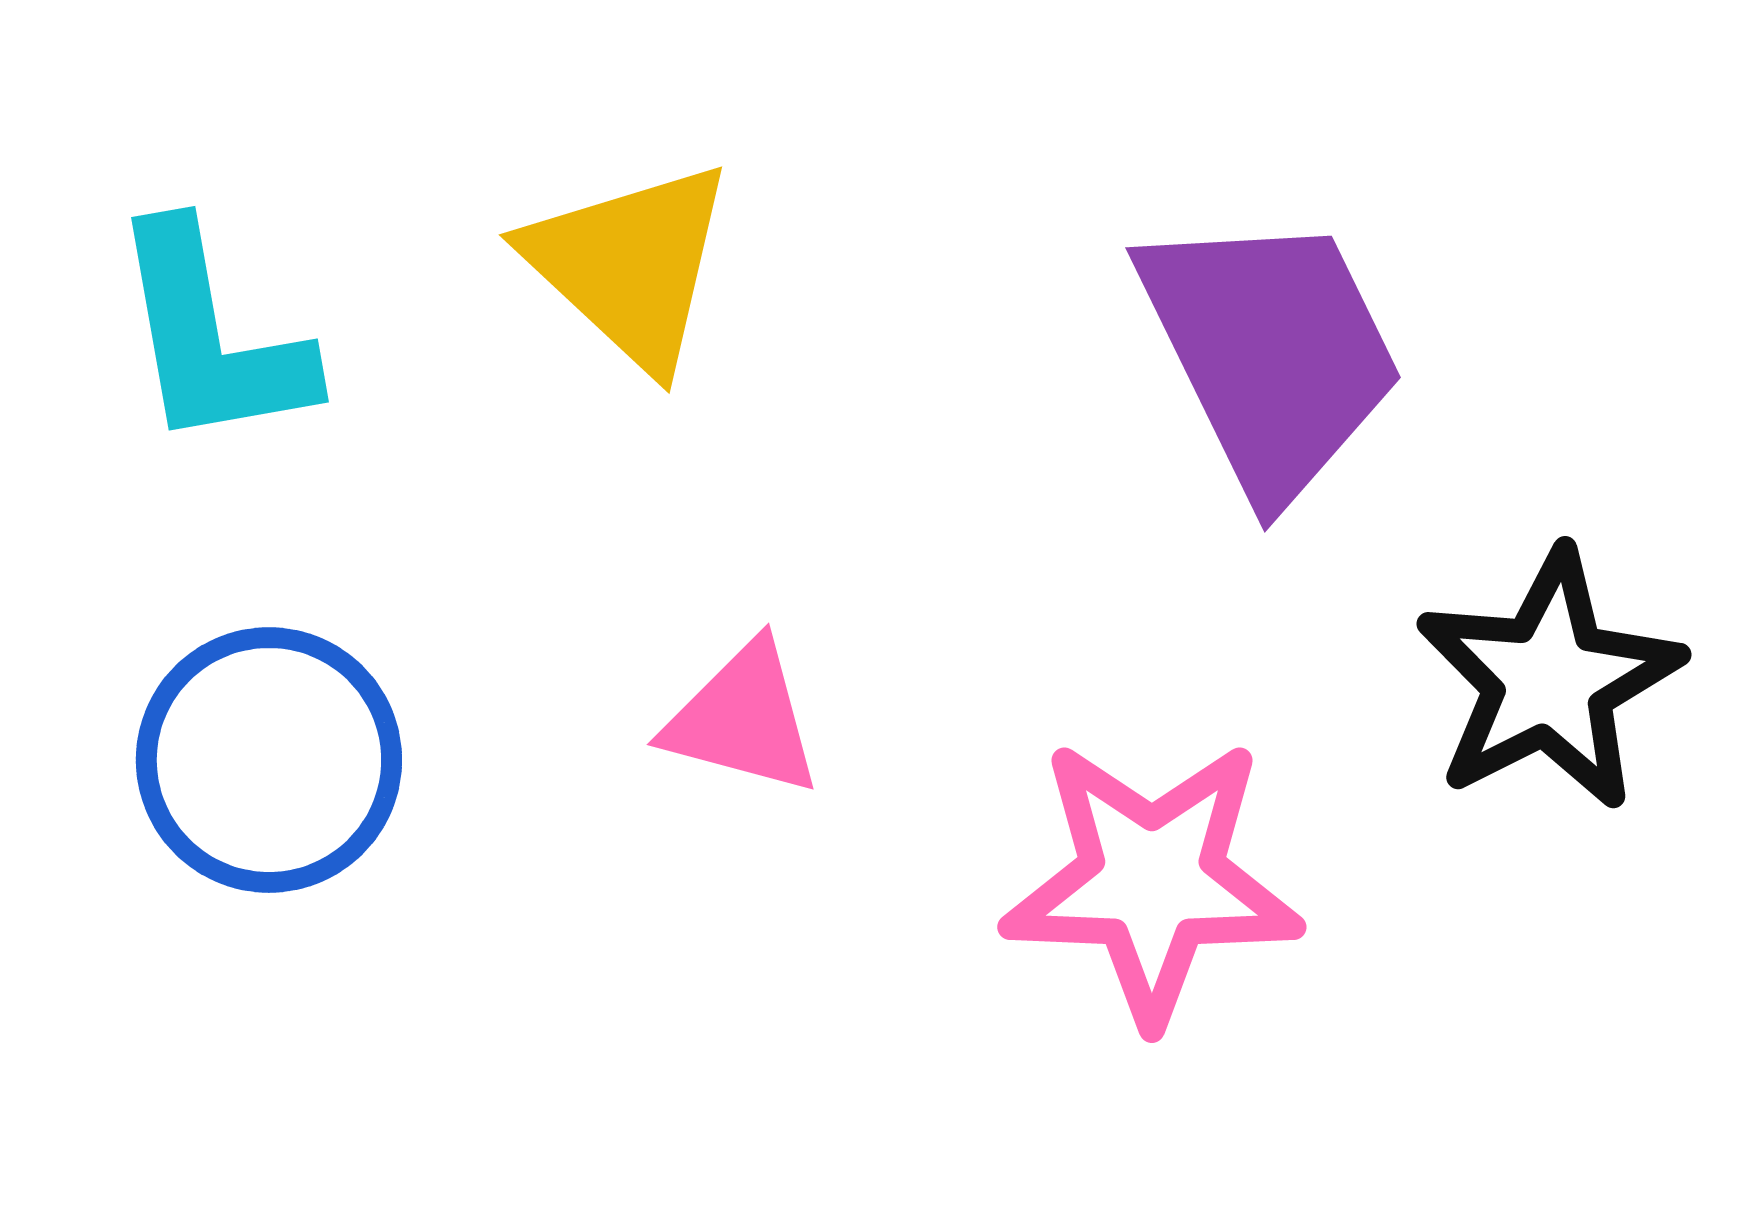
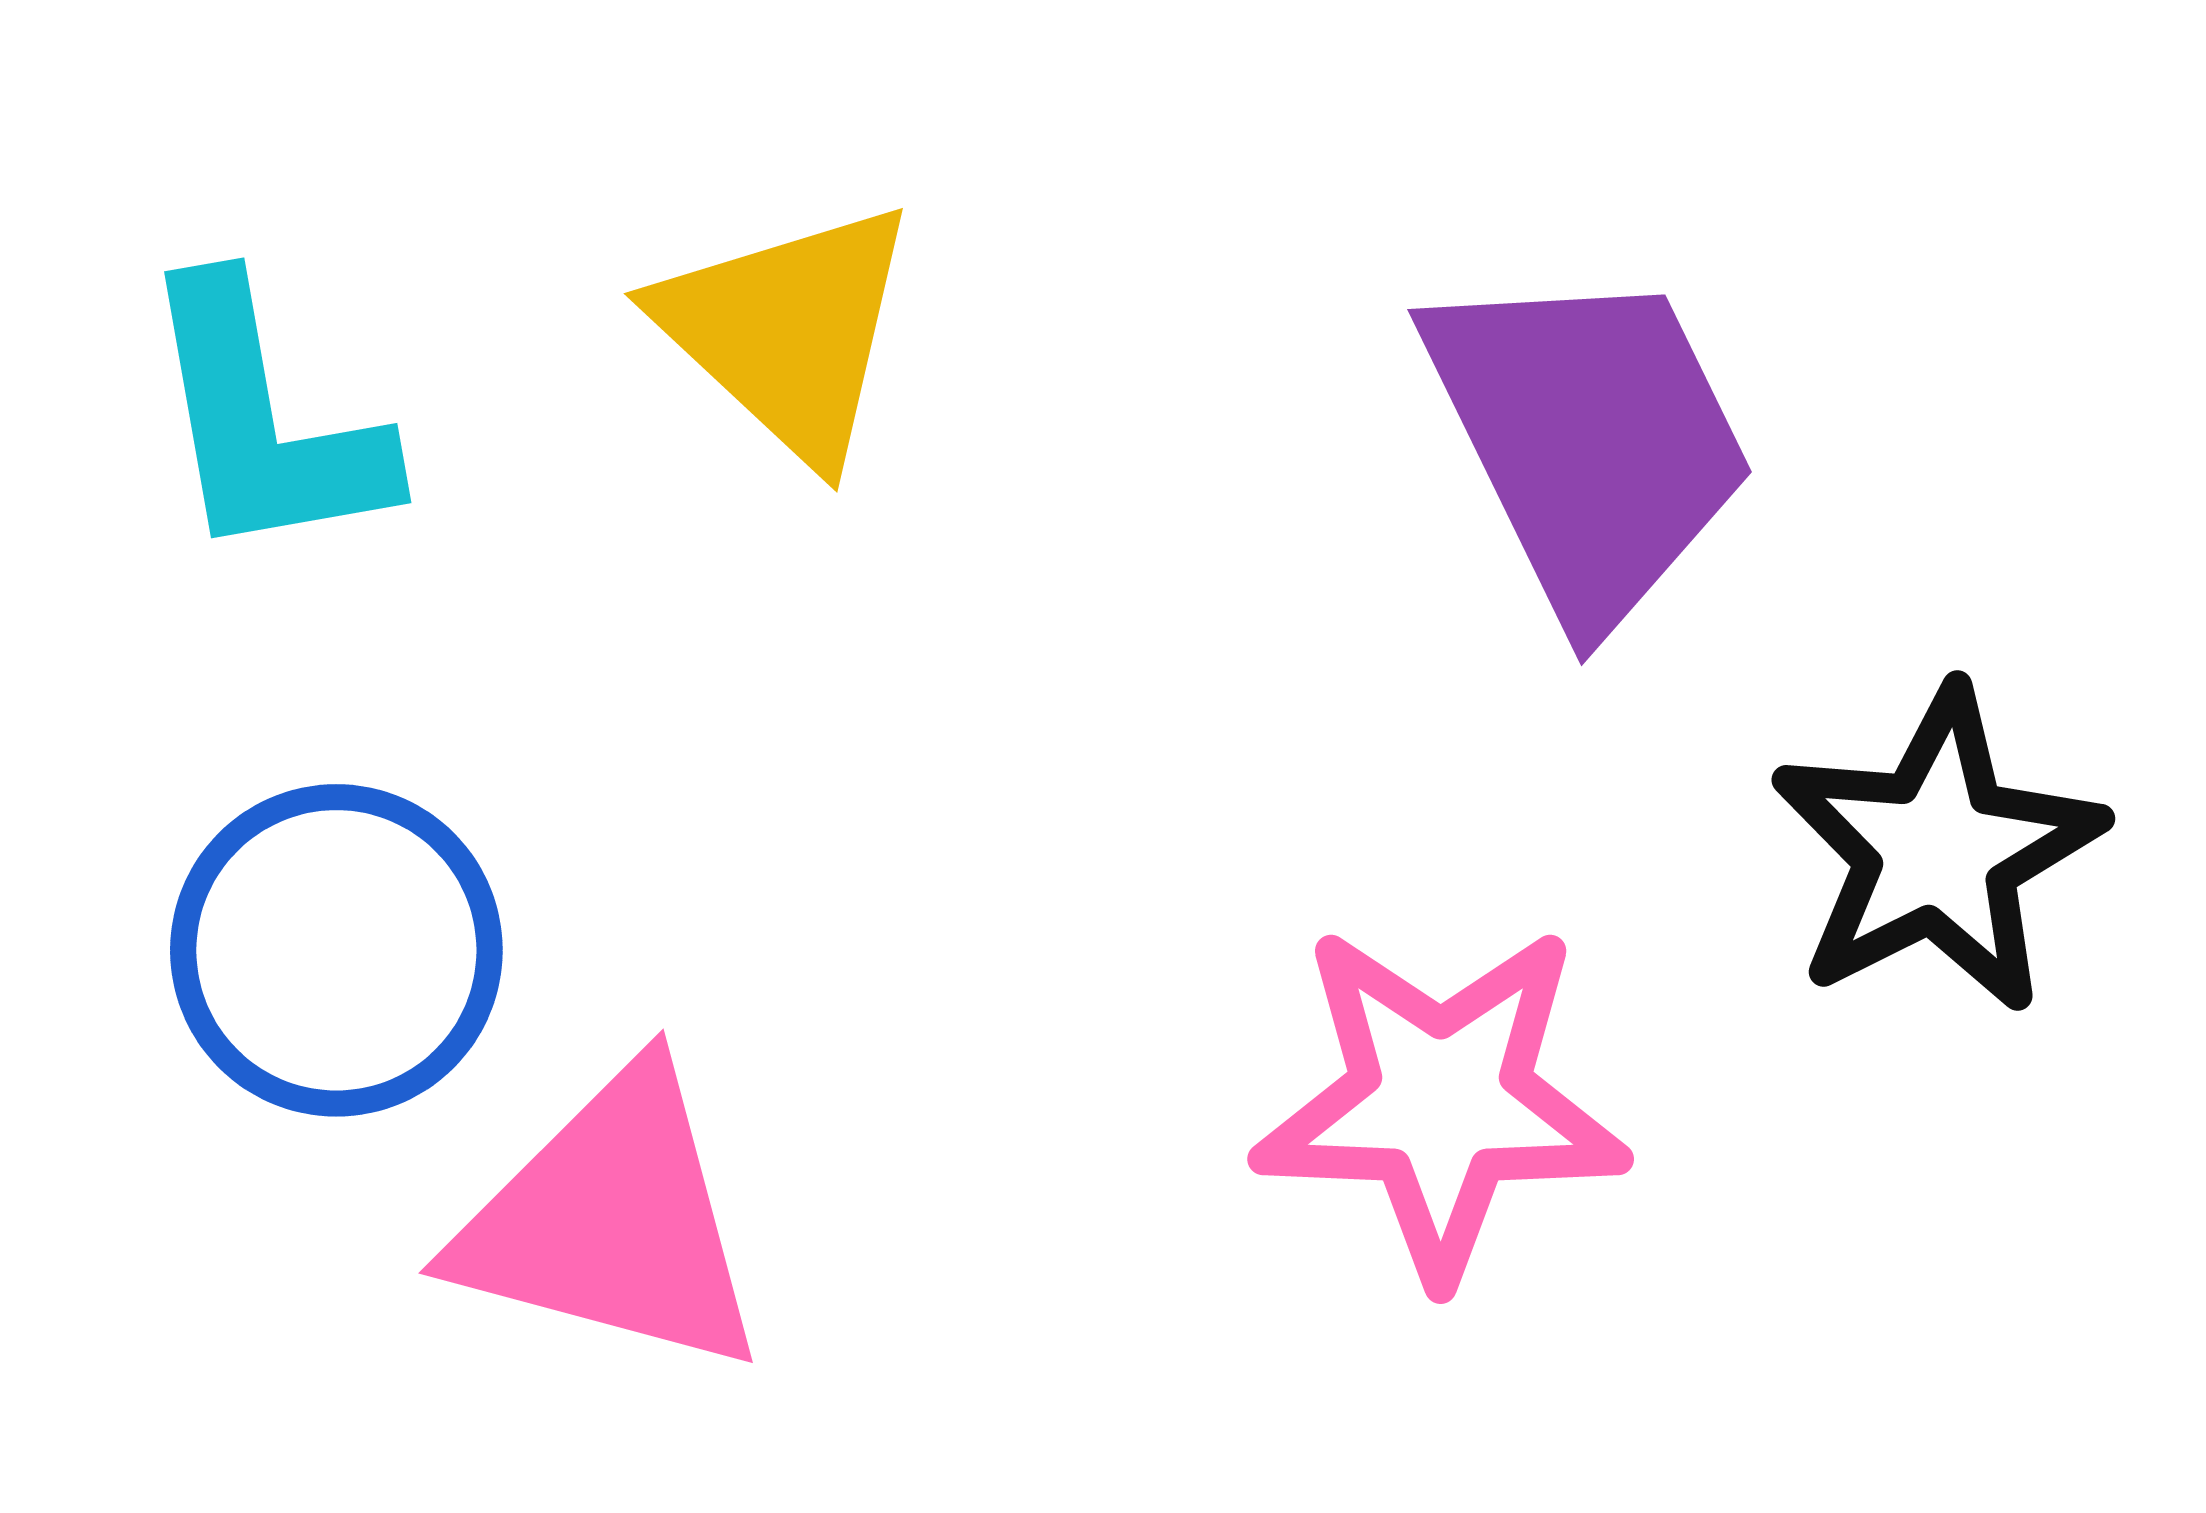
pink triangle: (743, 719) -> (611, 1222), moved, size x1.6

